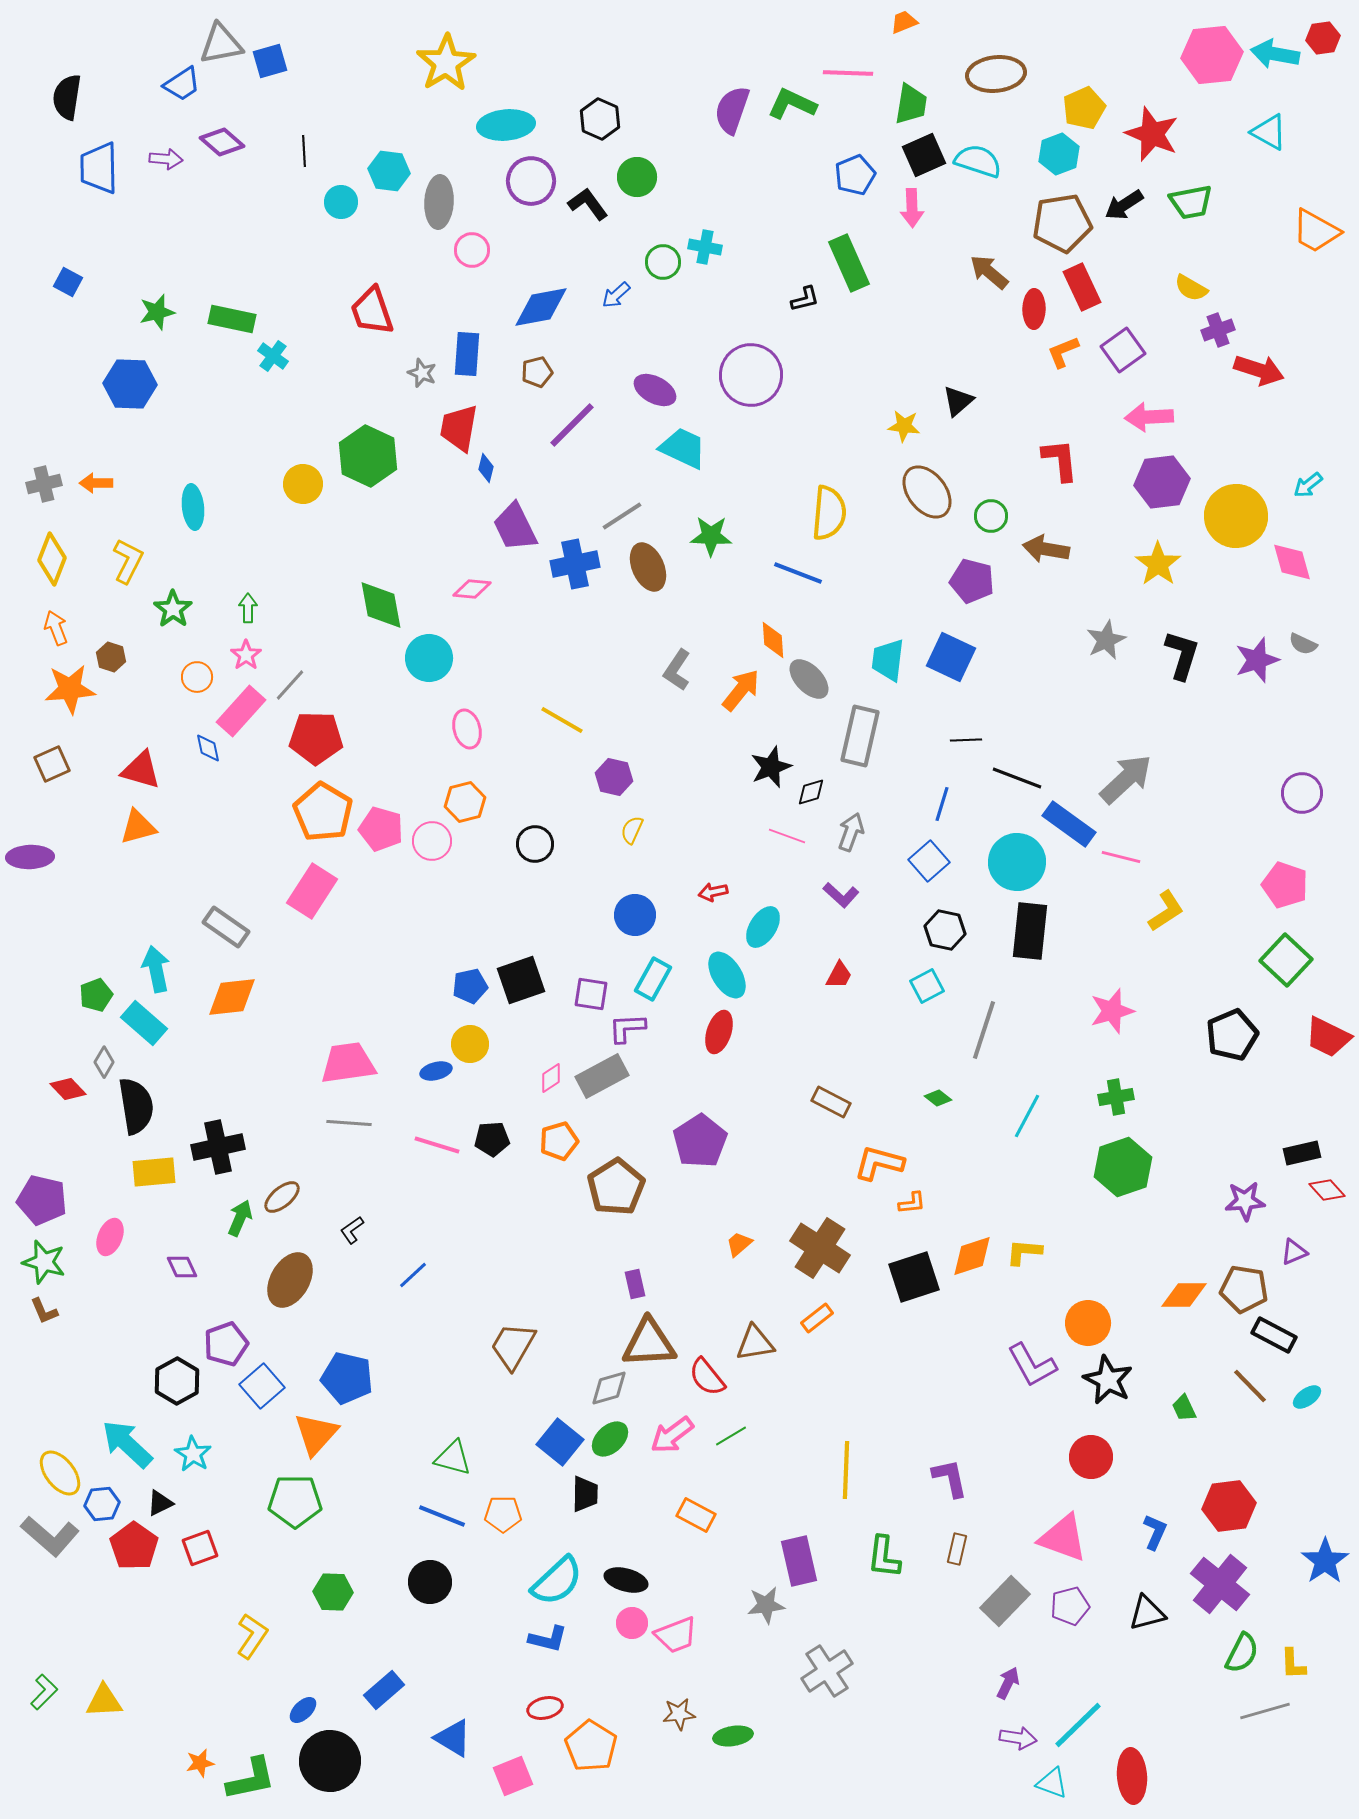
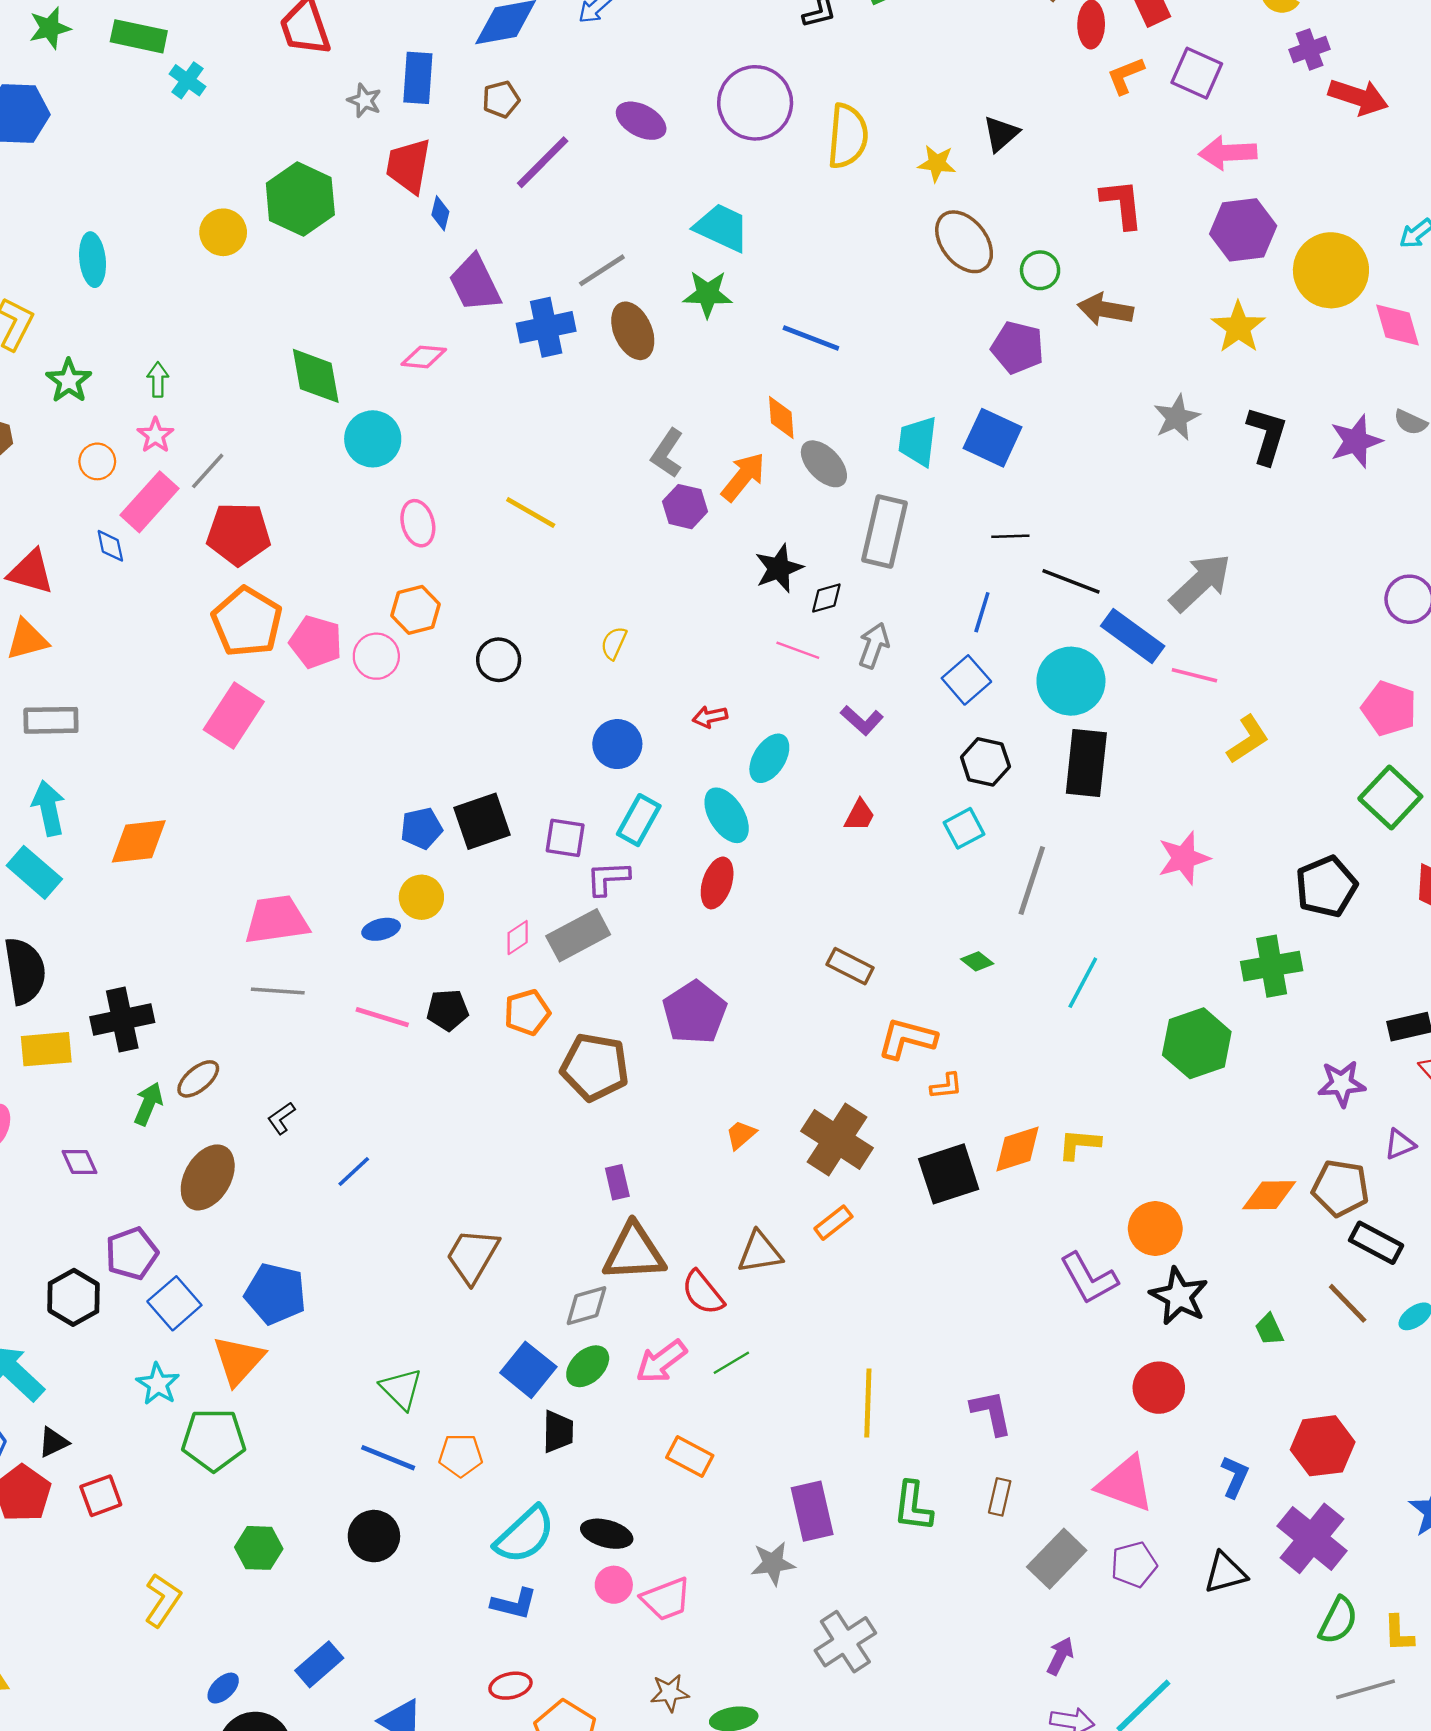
purple square: (1123, 350) -> (1197, 73), turned -30
cyan trapezoid: (683, 448) -> (722, 228), moved
yellow semicircle: (829, 513) -> (848, 136), moved
purple hexagon: (614, 777) -> (685, 507), moved
gray rectangle: (226, 927) -> (51, 720), moved, turned -36
green cross: (1116, 1097) -> (1272, 966), moved, size x1.4
brown pentagon: (616, 1187) -> (595, 1067), turned -30
cyan star: (193, 1454) -> (158, 1384), moved
green triangle: (453, 1458) -> (401, 1389), turned 30

